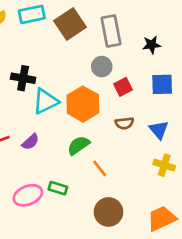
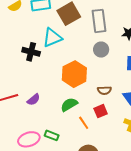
gray circle: (102, 67) -> (101, 50), moved
red square: (123, 87) -> (101, 111), moved
cyan triangle: (45, 101) -> (52, 38), moved

